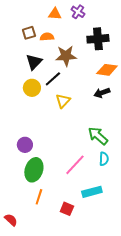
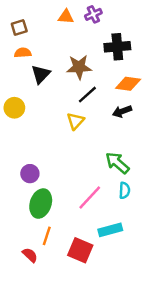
purple cross: (78, 12) -> (93, 14), turned 32
brown square: (29, 33) -> (19, 28), moved
orange semicircle: (47, 37) -> (23, 53), moved
black line: (53, 79) -> (87, 95), moved
yellow circle: (32, 88) -> (14, 108), moved
red square: (67, 209) -> (80, 250), size x1.5
red semicircle: (11, 220) -> (30, 255), moved

